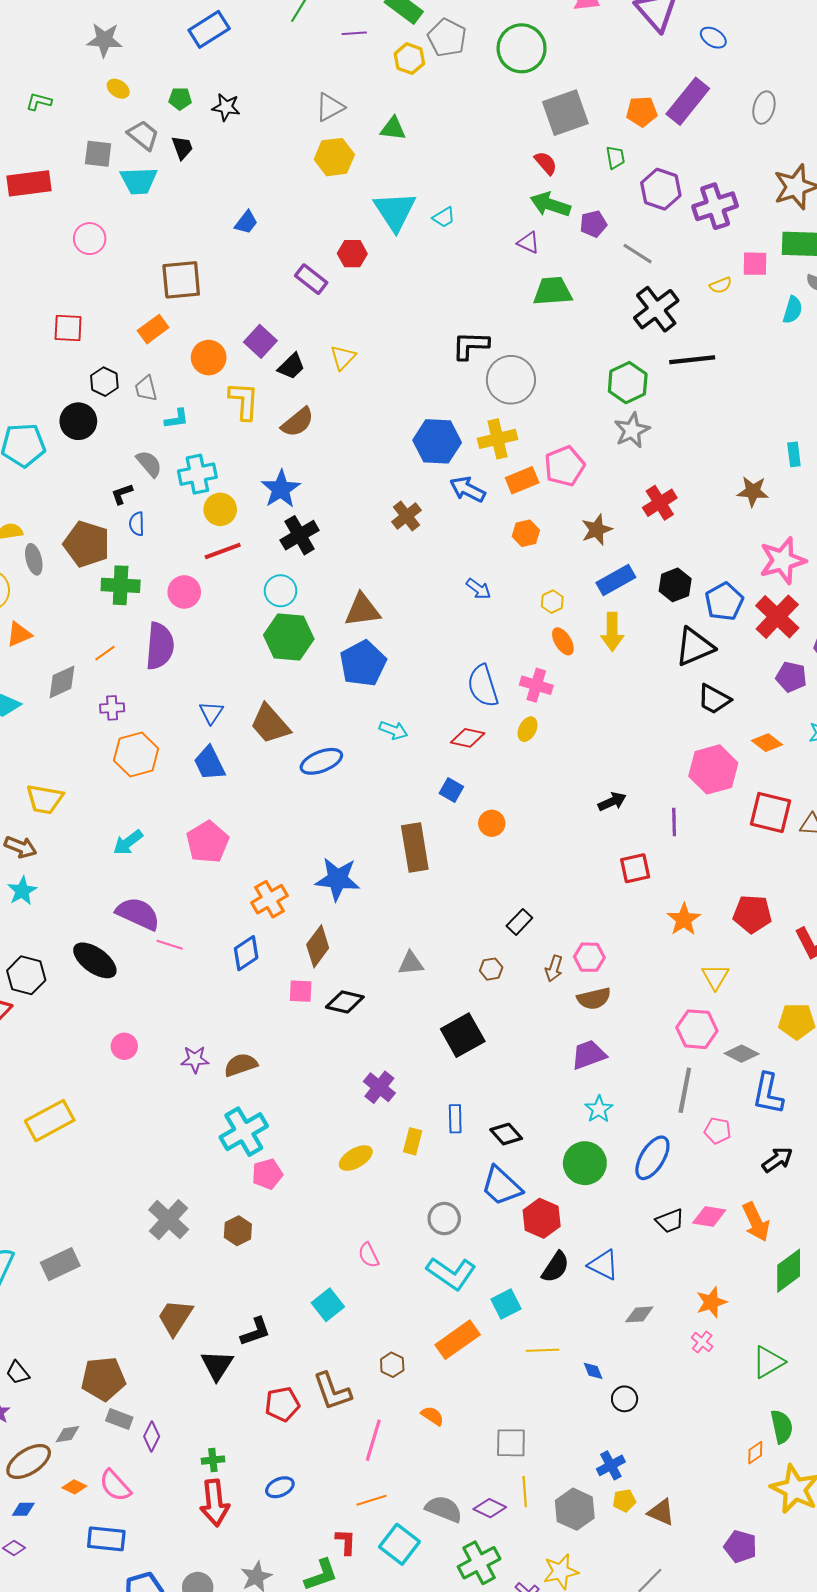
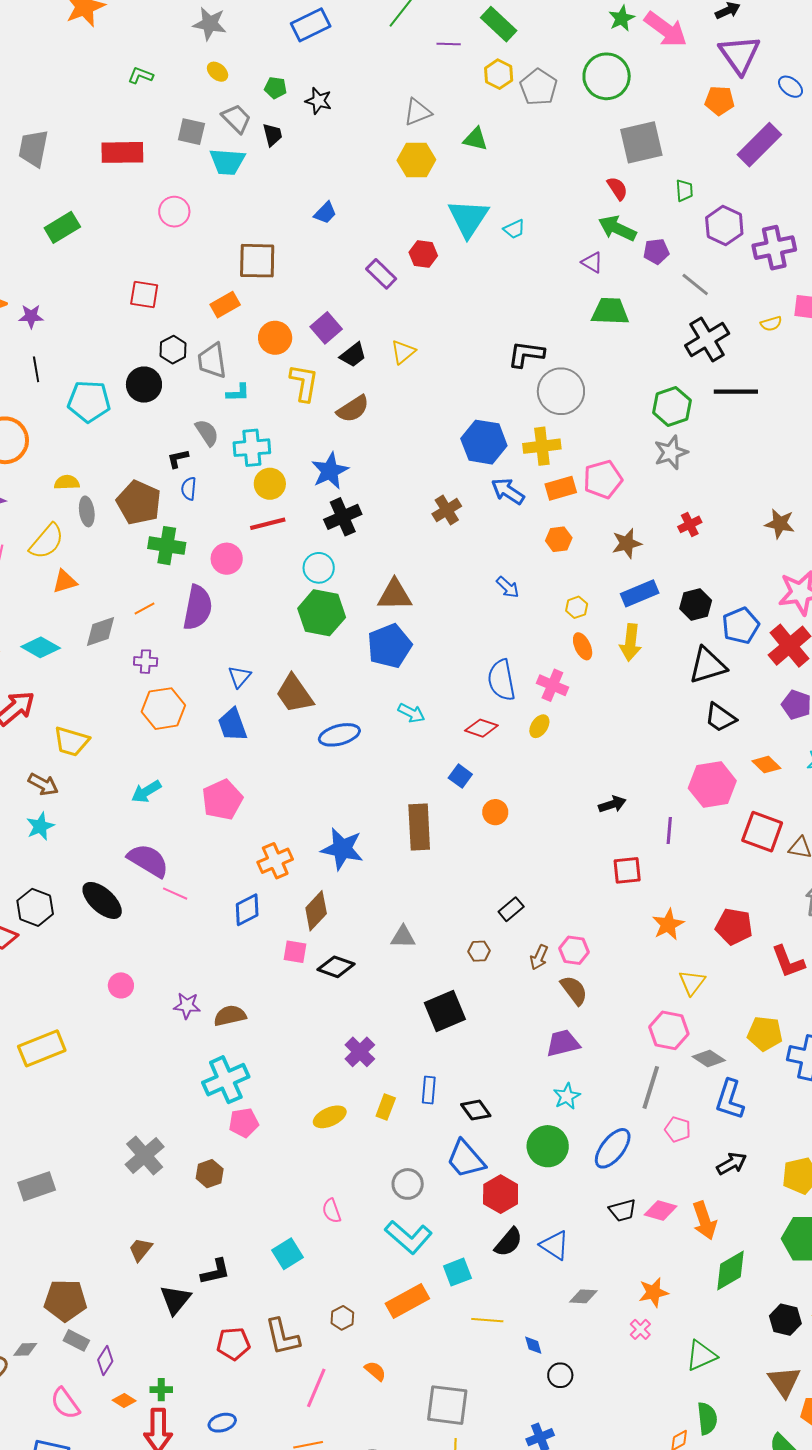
gray pentagon: (447, 38) -> (539, 87), moved
orange pentagon: (642, 112) -> (719, 101), moved
gray trapezoid: (146, 389) -> (212, 361), size x1.4
red cross: (660, 503) -> (690, 524), size x0.7
brown semicircle: (594, 999) -> (574, 990), turned -120
brown trapezoid: (175, 1317) -> (140, 1250), size x0.7
gray square: (511, 1443) -> (447, 1405), size x1.4
orange diamond: (74, 1487) -> (124, 1400), moved

